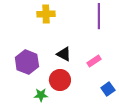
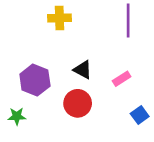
green star: (41, 95) -> (17, 116), moved

